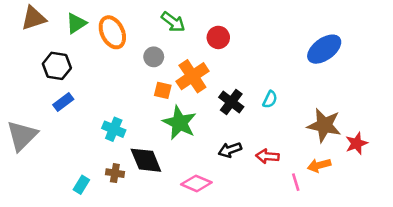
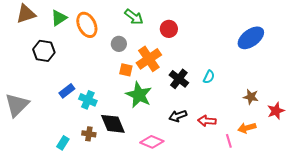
blue rectangle: (63, 102) -> (67, 91), moved
brown star: (324, 125) -> (251, 97), size x0.6

